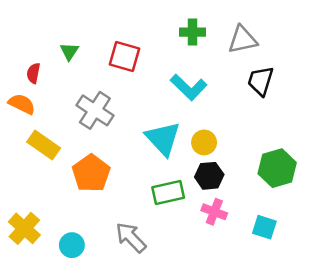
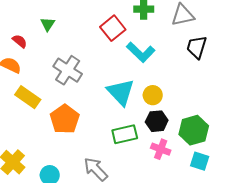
red square: (124, 56) -> (113, 28), moved, turned 35
red semicircle: (33, 73) -> (20, 41), turned 119
green hexagon: (277, 168) -> (194, 130), moved

